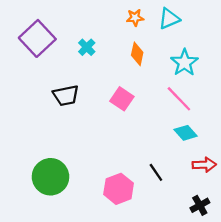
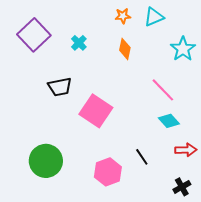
cyan star: (184, 63) -> (183, 49), moved
pink square: (122, 99) -> (96, 111), moved, size x1.5

